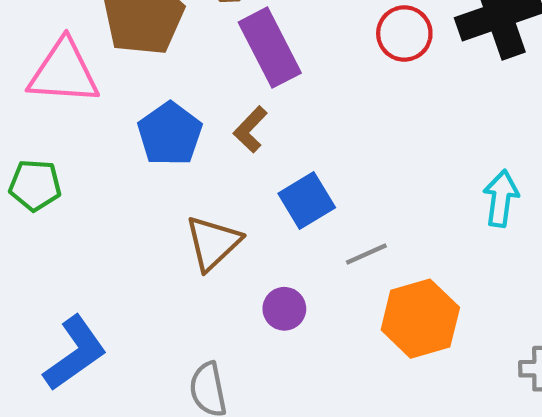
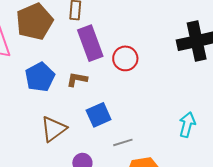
red circle: (404, 33) -> (125, 58), moved
brown L-shape: (250, 129) -> (77, 79), turned 50

